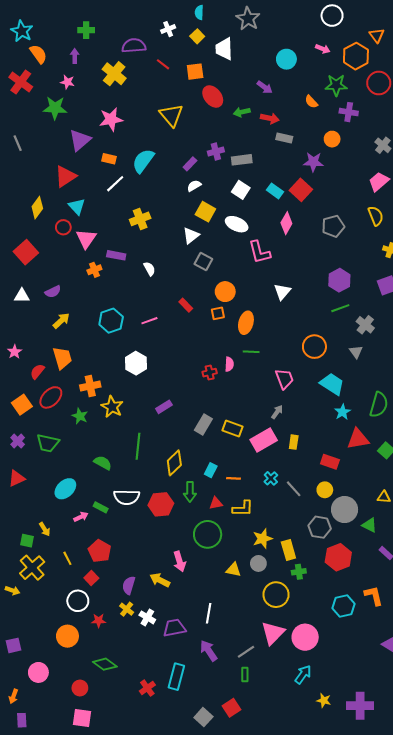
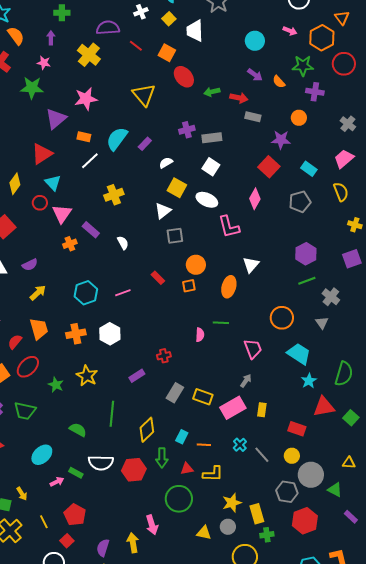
orange square: (195, 72) -> (167, 53), turned 36
purple arrow: (265, 87) -> (255, 75), moved
purple rectangle: (190, 164) -> (145, 144), moved
cyan rectangle: (275, 191) -> (309, 169), moved
purple rectangle: (116, 255) -> (91, 230), turned 30
gray square: (203, 261) -> (175, 236), turned -36
orange ellipse: (246, 323) -> (229, 287), moved
red cross: (210, 373) -> (164, 356), moved
orange cross: (90, 386) -> (76, 334), moved
yellow arrow: (160, 580) -> (133, 543), turned 54

